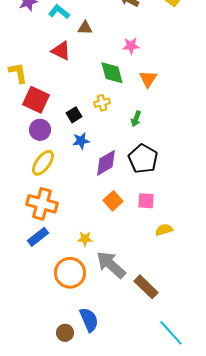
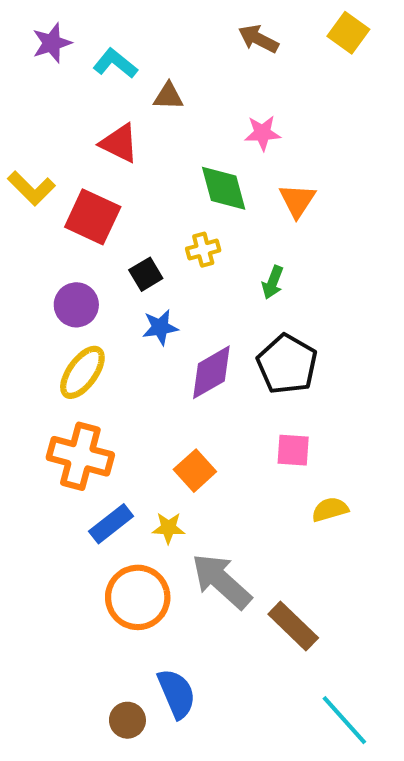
yellow L-shape: (18, 73) -> (31, 188), turned 145
red square: (36, 100) -> (93, 217), moved
orange square: (113, 201) -> (195, 471), moved
blue rectangle: (38, 237) -> (111, 524), moved

